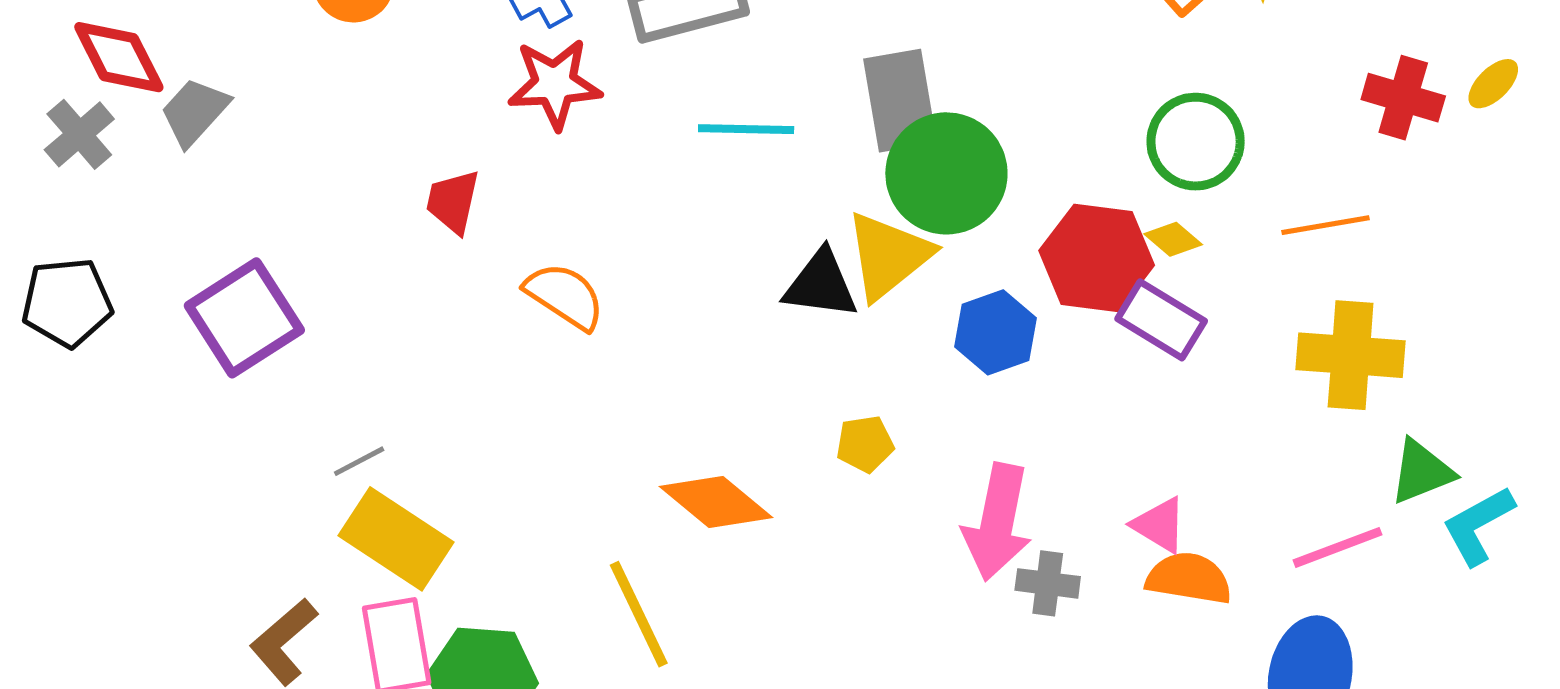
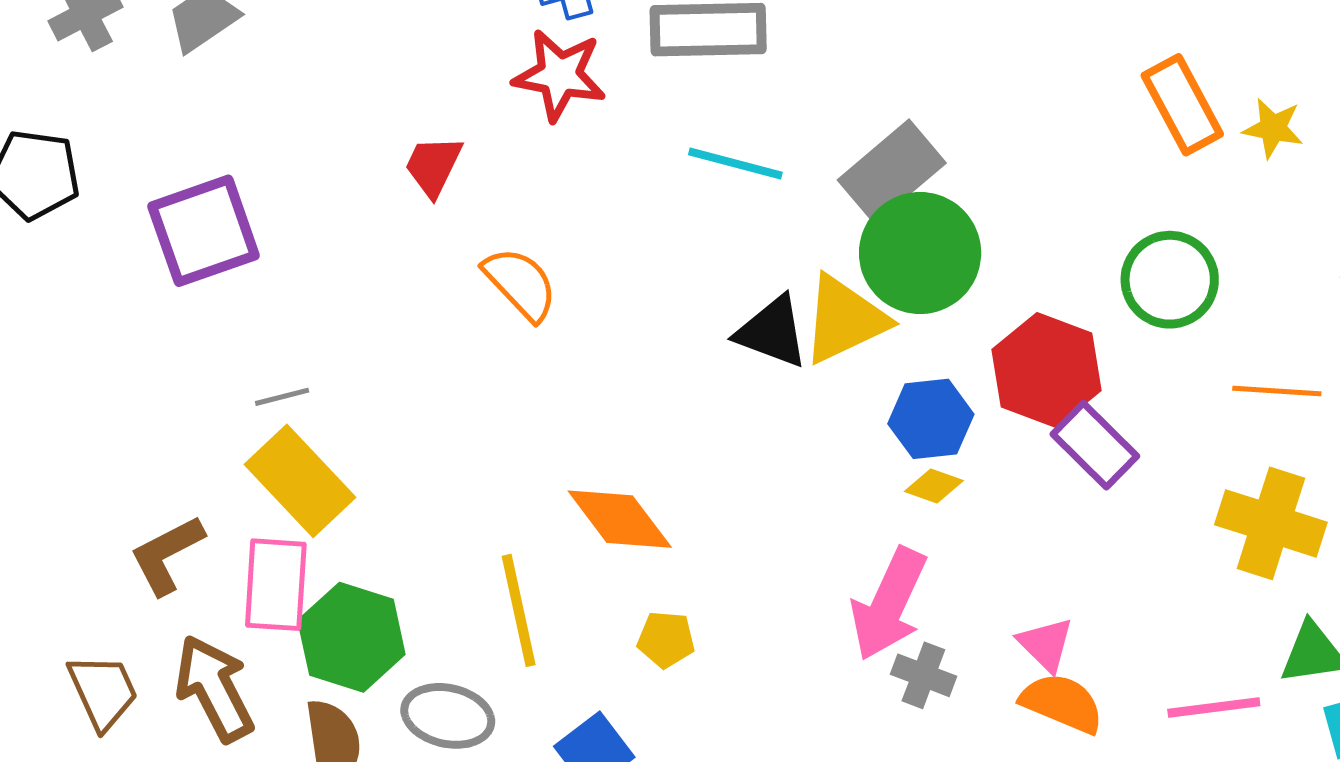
gray rectangle: (900, 101) -> (892, 171), turned 46
yellow diamond: (1173, 239) -> (934, 486), moved, turned -34
yellow pentagon: (865, 444) -> (666, 639), moved

